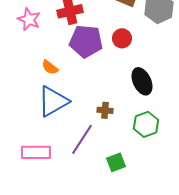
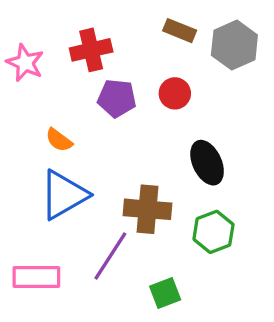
purple pentagon: (86, 41) -> (117, 98), size x0.7
brown cross: (105, 110) -> (147, 209), size x1.8

